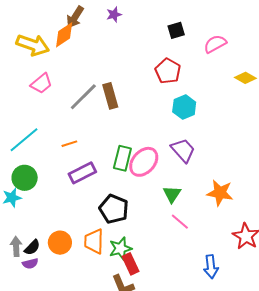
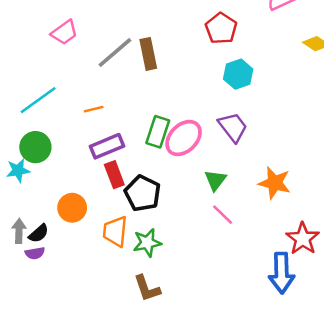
orange circle: (60, 243) -> (72, 208), moved
red rectangle: (130, 264) -> (114, 175), moved
blue arrow: (211, 267) -> (282, 273), moved, size x1.4

